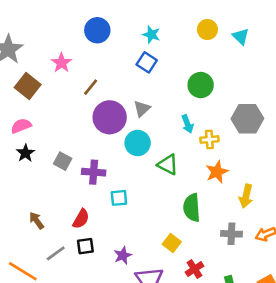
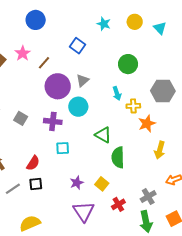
blue circle: (97, 30) -> (36, 20), moved
cyan star: (151, 35) -> (104, 24), moved
blue square: (147, 62) -> (77, 46), moved
pink star: (61, 63) -> (23, 53), moved
green triangle: (168, 165) -> (103, 135), moved
purple cross: (94, 172) -> (53, 121), moved
orange star: (217, 172) -> (147, 123), moved
gray cross: (231, 234) -> (148, 196), moved, turned -35
purple star: (123, 255) -> (77, 183), moved

